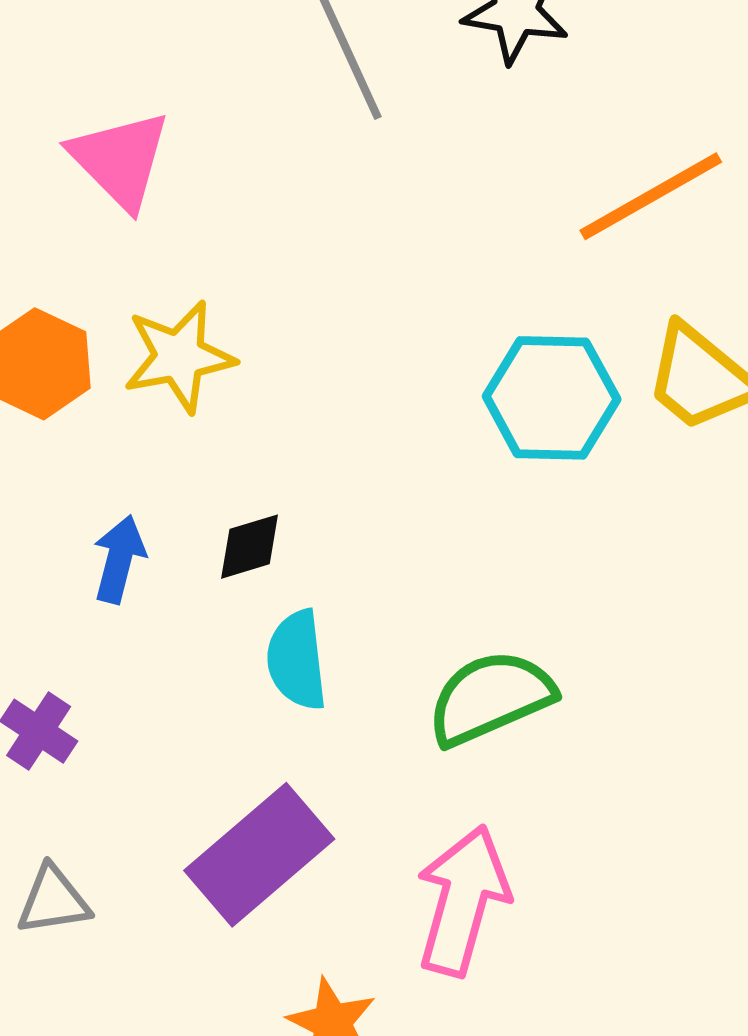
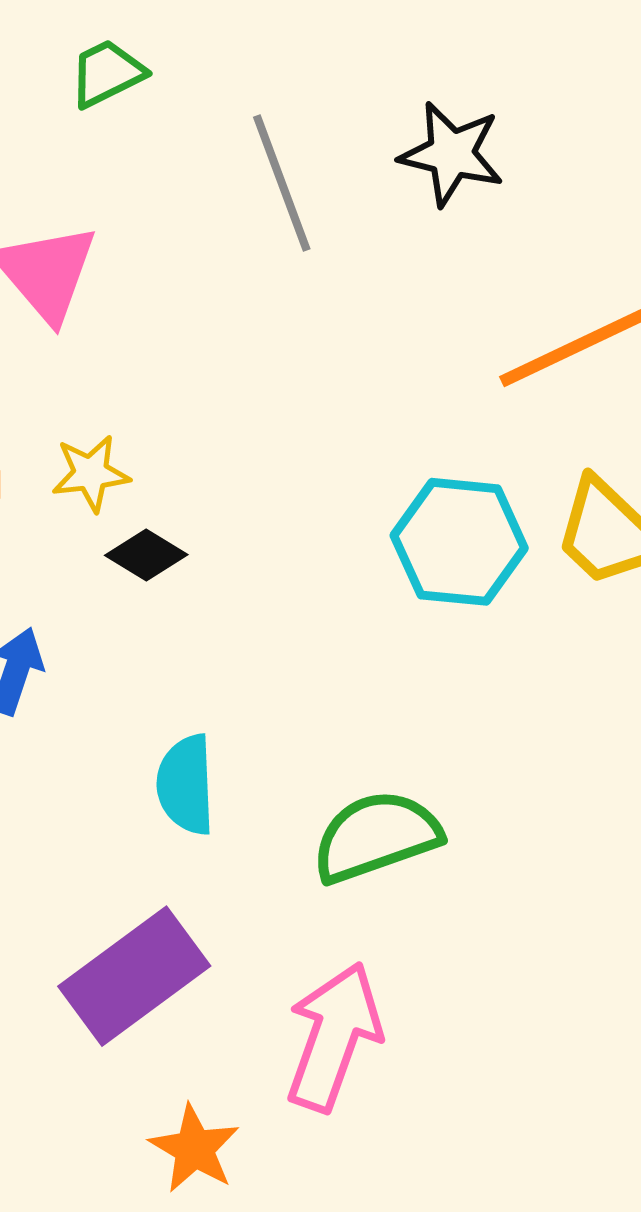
yellow star: (179, 357) -> (91, 473), size x0.7
black diamond: (250, 547) -> (146, 555), moved, turned 44

